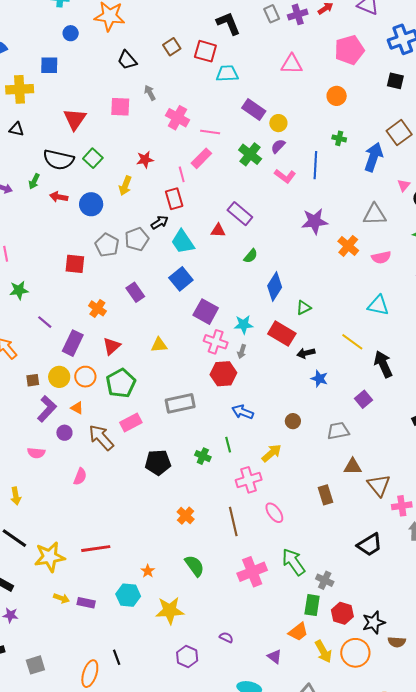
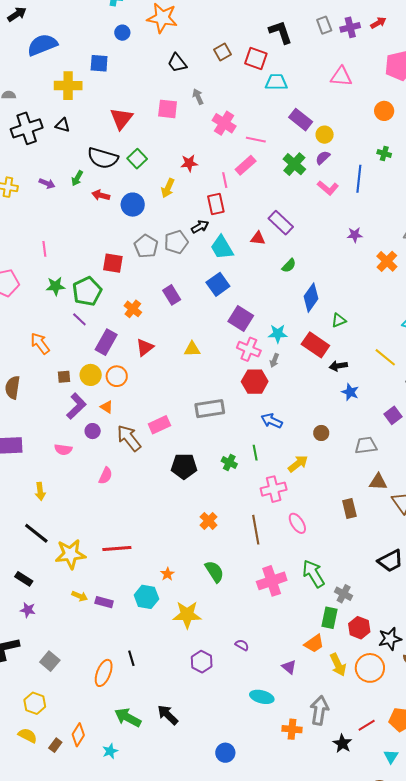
purple star: (315, 221) -> (355, 235), size x0.6
green pentagon: (121, 383) -> (87, 291), moved
gray square: (35, 665) -> (50, 661), turned -36

